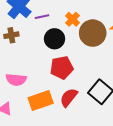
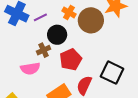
brown cross: (11, 35) -> (44, 50), moved
pink semicircle: (16, 80) -> (30, 69), moved

